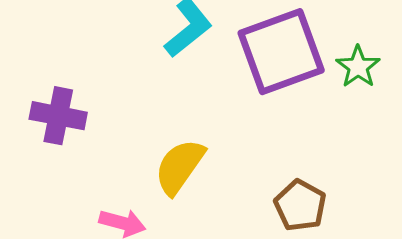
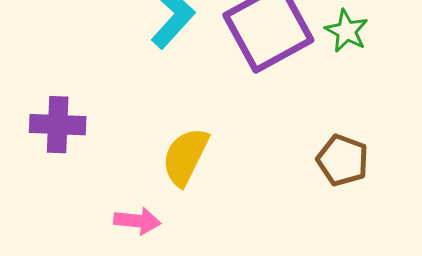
brown pentagon: (300, 205) -> (343, 160), moved

